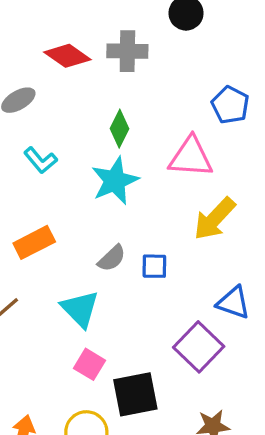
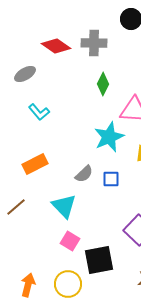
green diamond: (120, 129) -> (103, 84), moved
cyan star: (115, 181) -> (109, 137), moved

